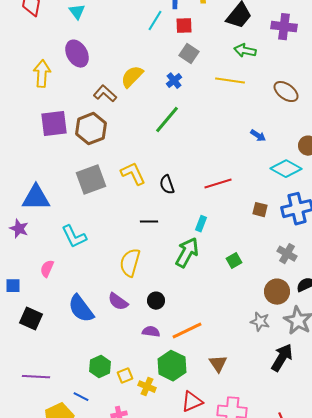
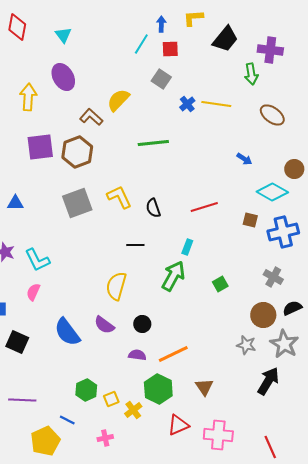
green arrow: (245, 51) -> (251, 74), moved, turned -110
gray square: (189, 54) -> (161, 79), moved
blue cross: (174, 81) -> (187, 104), moved
green line: (167, 120) -> (153, 143), turned 44
blue triangle: (36, 198) -> (15, 203), moved, size x0.6
brown square: (260, 210) -> (250, 220), moved
cyan L-shape: (74, 237) -> (37, 260), moved
yellow cross: (147, 387) -> (133, 410), turned 30

